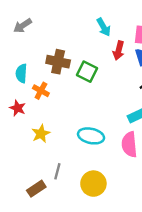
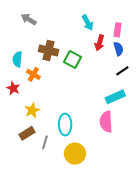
gray arrow: (23, 26) -> (29, 19), moved, turned 63
cyan ellipse: (91, 136) -> (65, 125), moved, turned 75
brown rectangle: (36, 189) -> (27, 133), moved

